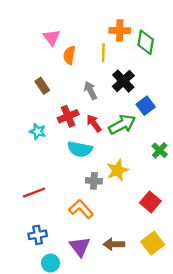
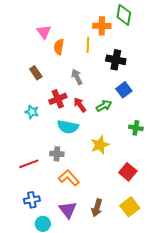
green diamond: (146, 42) -> (124, 15), moved
black cross: (123, 81) -> (116, 60), moved, turned -36
green arrow: (122, 124) -> (104, 106), size x0.7
green cross: (160, 150) -> (136, 128), turned -32
gray cross: (94, 181) -> (57, 154), moved
brown arrow: (114, 244) -> (97, 208), turned -72

